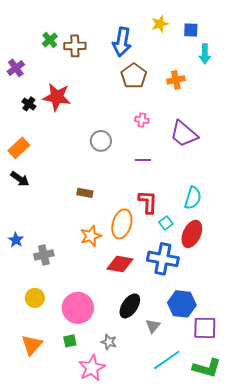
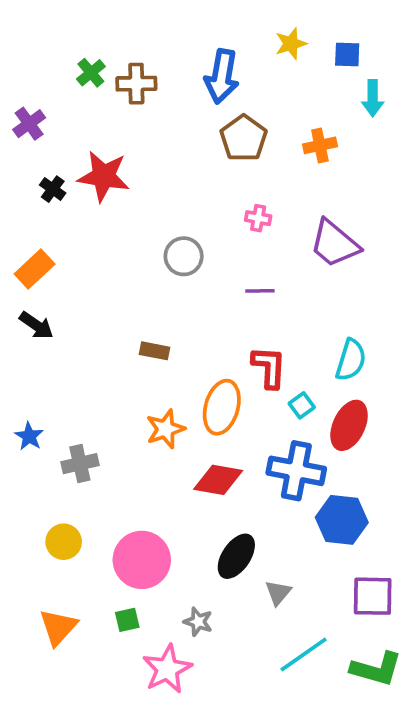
blue hexagon: (182, 304) -> (342, 520), moved

